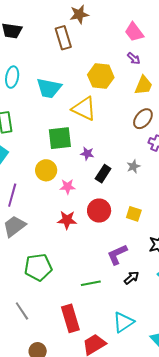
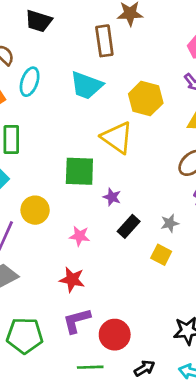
cyan trapezoid: (49, 88) -> (86, 85), moved
yellow circle: (46, 170) -> (35, 210), moved
red circle: (99, 211) -> (115, 335), moved
yellow square: (134, 214) -> (161, 255), moved
purple L-shape: (117, 254) -> (77, 321), moved

